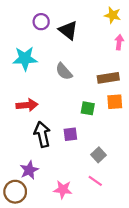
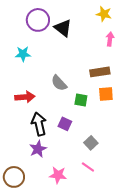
purple circle: (41, 22) -> (38, 20), size x1.5
cyan star: (25, 58) -> (23, 54), size x0.7
gray semicircle: (64, 71) -> (59, 83), moved
purple square: (70, 134) -> (65, 124), turned 32
purple star: (29, 170) -> (38, 149), moved

